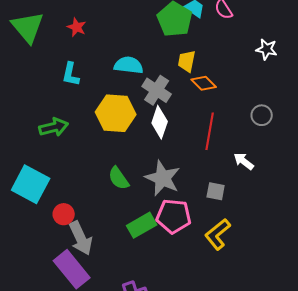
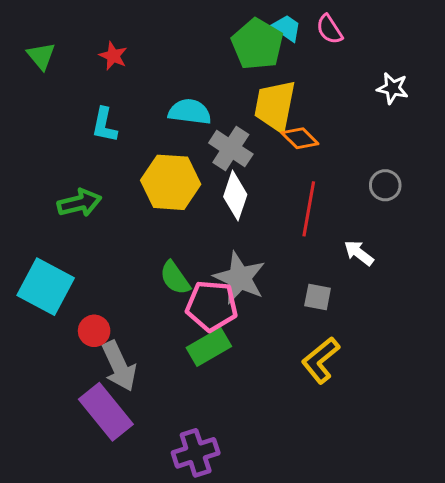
green triangle: (28, 27) -> (41, 56), size x0.6
yellow trapezoid: (187, 61) -> (275, 106), size x1.6
pink pentagon: (174, 216) -> (212, 306), moved

